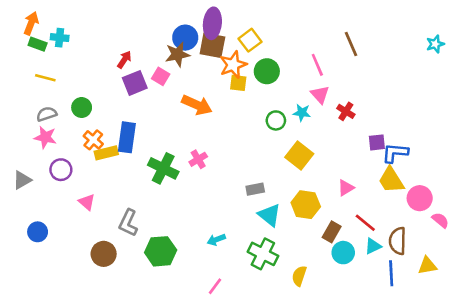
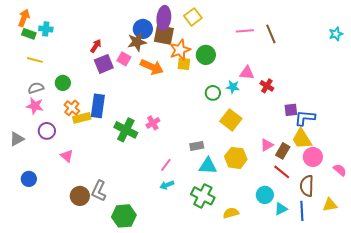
yellow square: (250, 40) -> (193, 17), moved
pink line: (317, 65) -> (245, 31), moved, turned -72
pink triangle: (320, 95) -> (247, 73), turned -42
orange arrow: (197, 105) -> (152, 67), moved
pink circle: (420, 198) -> (313, 157), moved
cyan triangle: (269, 215) -> (208, 166), turned -36
gray L-shape: (128, 223) -> (99, 191), moved
brown rectangle: (332, 232) -> (283, 151), moved
cyan triangle: (373, 246) -> (281, 209), moved
green hexagon: (161, 251) -> (124, 216), moved
yellow semicircle: (299, 276) -> (231, 213), turned 56
pink line: (215, 286) -> (166, 165), moved

